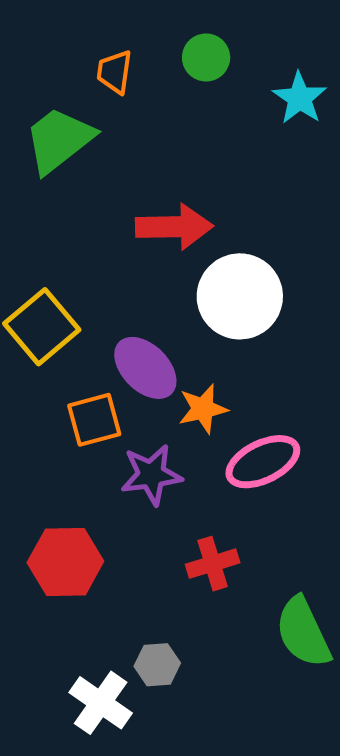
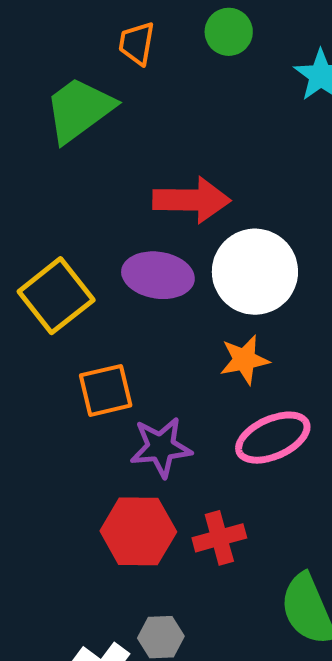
purple ellipse: (145, 368) -> (158, 275), moved, turned -38
orange star: (203, 409) -> (244, 360), moved
red hexagon: (65, 562) -> (138, 531), moved

